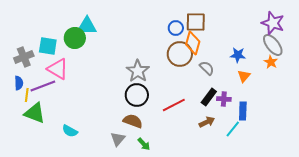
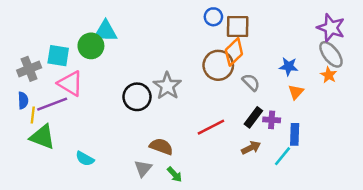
blue circle: (176, 28) -> (213, 17), moved
orange diamond: (193, 43) -> (234, 52), turned 30
black circle: (137, 95) -> (137, 97), moved

